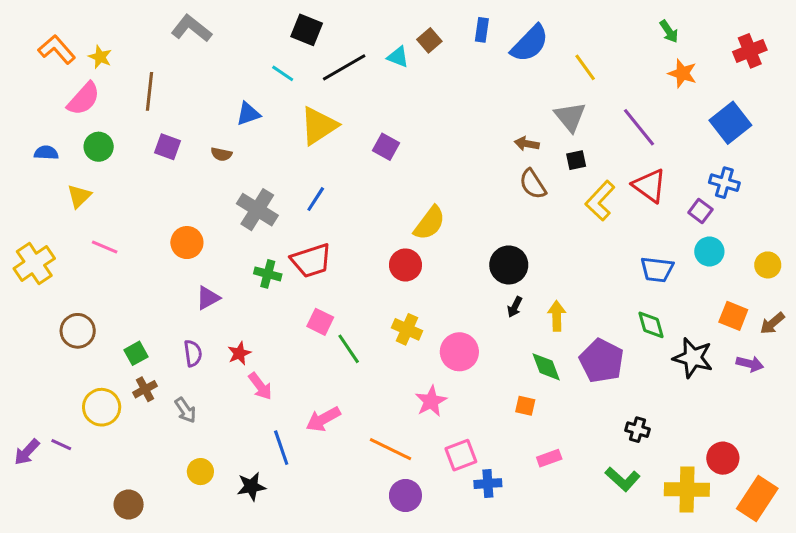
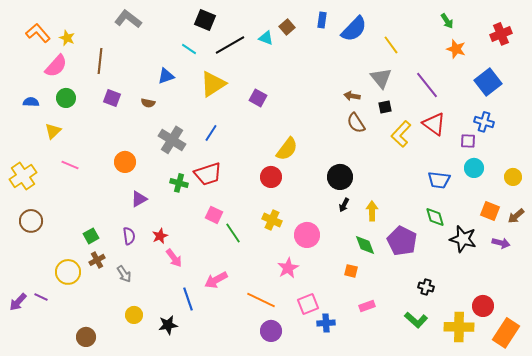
purple square: (700, 211) -> (468, 141), turned -35
brown circle: (78, 331) -> (31, 221), moved

